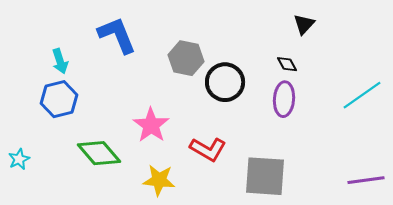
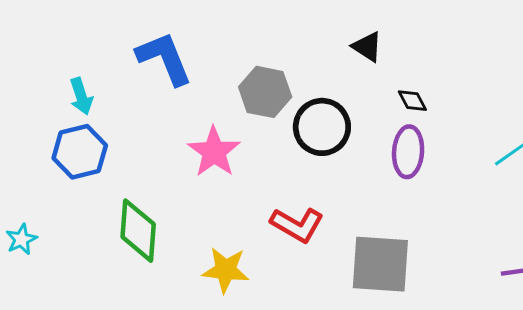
black triangle: (304, 24) -> (367, 47), moved, turned -40
pink star: (151, 125) -> (214, 152), moved
green diamond: (99, 153) -> (138, 231), turned 45

